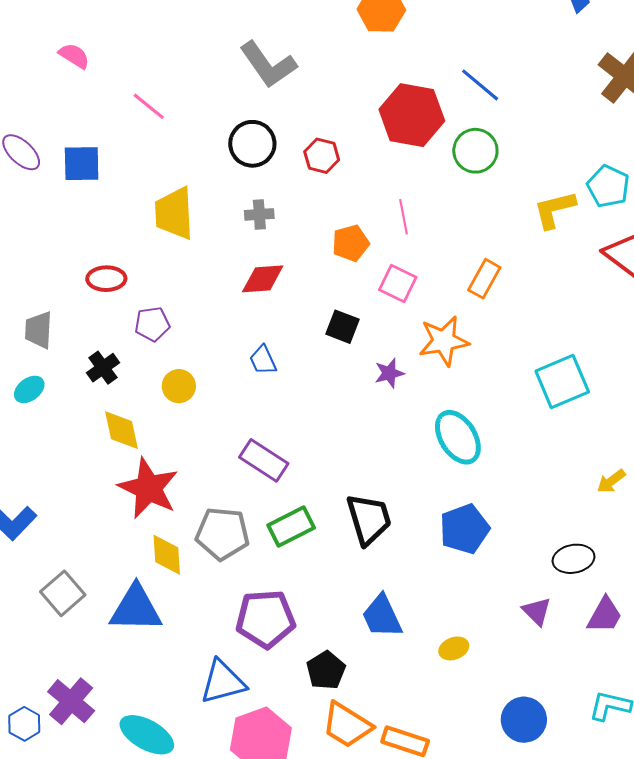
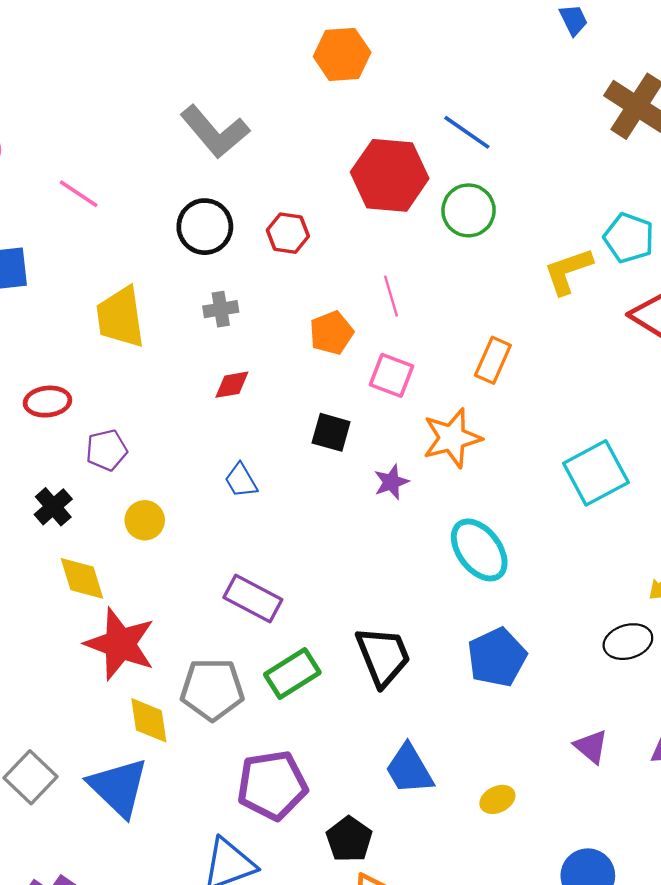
red diamond: (263, 279) -> (232, 385), size x0.7
black ellipse: (574, 559) -> (628, 642), moved
blue triangle: (136, 609) -> (118, 787), turned 48

